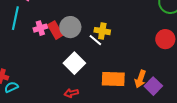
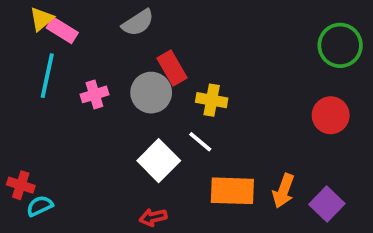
red rectangle: (55, 30) -> (172, 68), moved
white line: (95, 40) -> (200, 142), moved
purple square: (153, 86) -> (327, 204), moved

